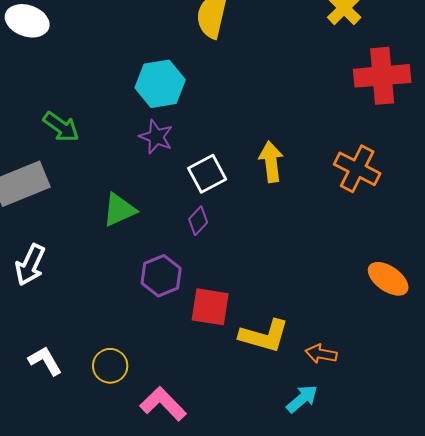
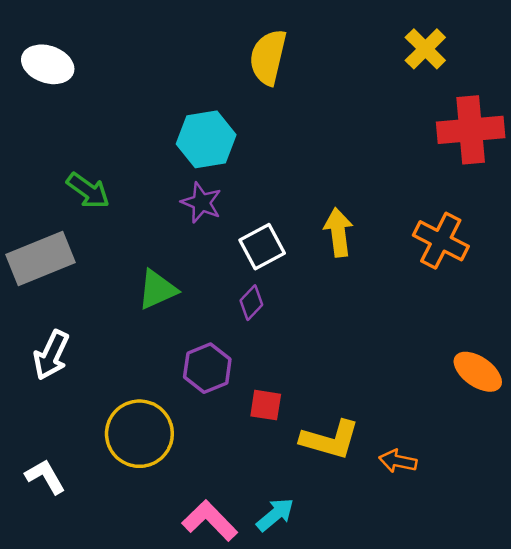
red square: (210, 307) -> (266, 405), size x0.7
white L-shape: (45, 361) -> (45, 477), moved
yellow circle: (110, 366) -> (139, 434), moved, size x1.6
cyan arrow: (302, 399) -> (275, 515), moved

